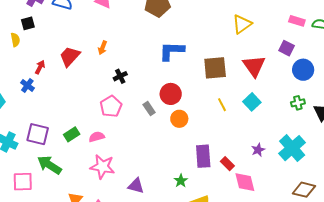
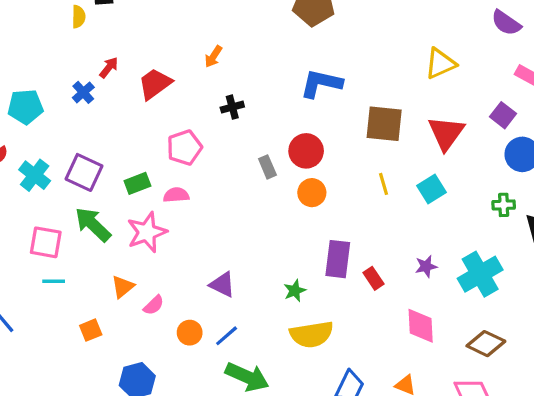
red trapezoid: (70, 56) -> (155, 84), moved
pink pentagon: (111, 106) -> (184, 148), moved
pink star: (102, 167) -> (147, 232), moved, turned 30
pink diamond: (245, 182) -> (421, 326), moved

